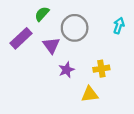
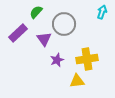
cyan arrow: (119, 26) -> (102, 12), moved
yellow cross: (101, 69) -> (87, 59), size x1.5

